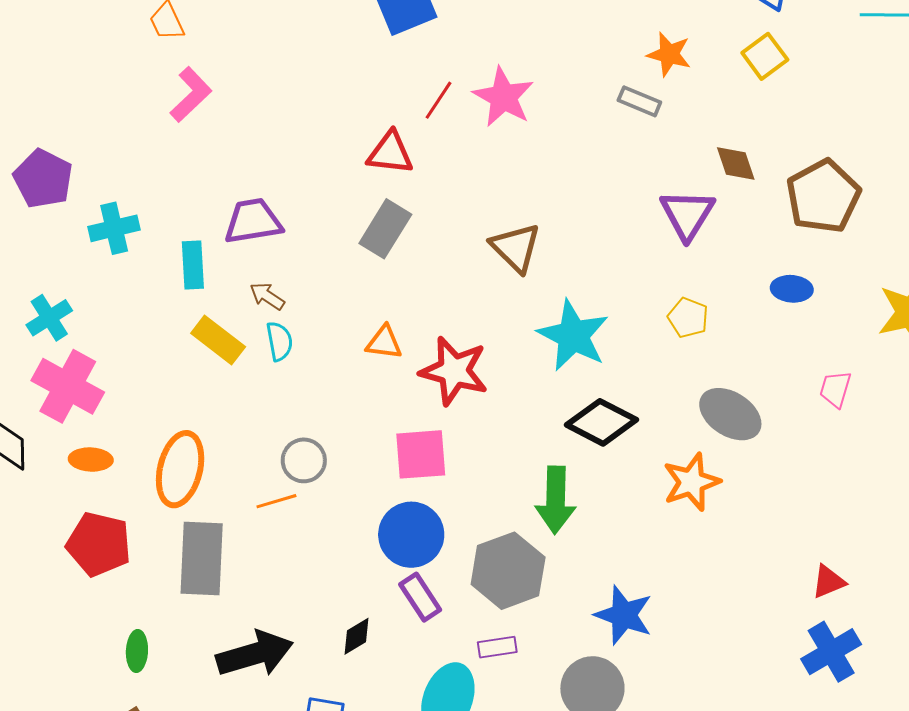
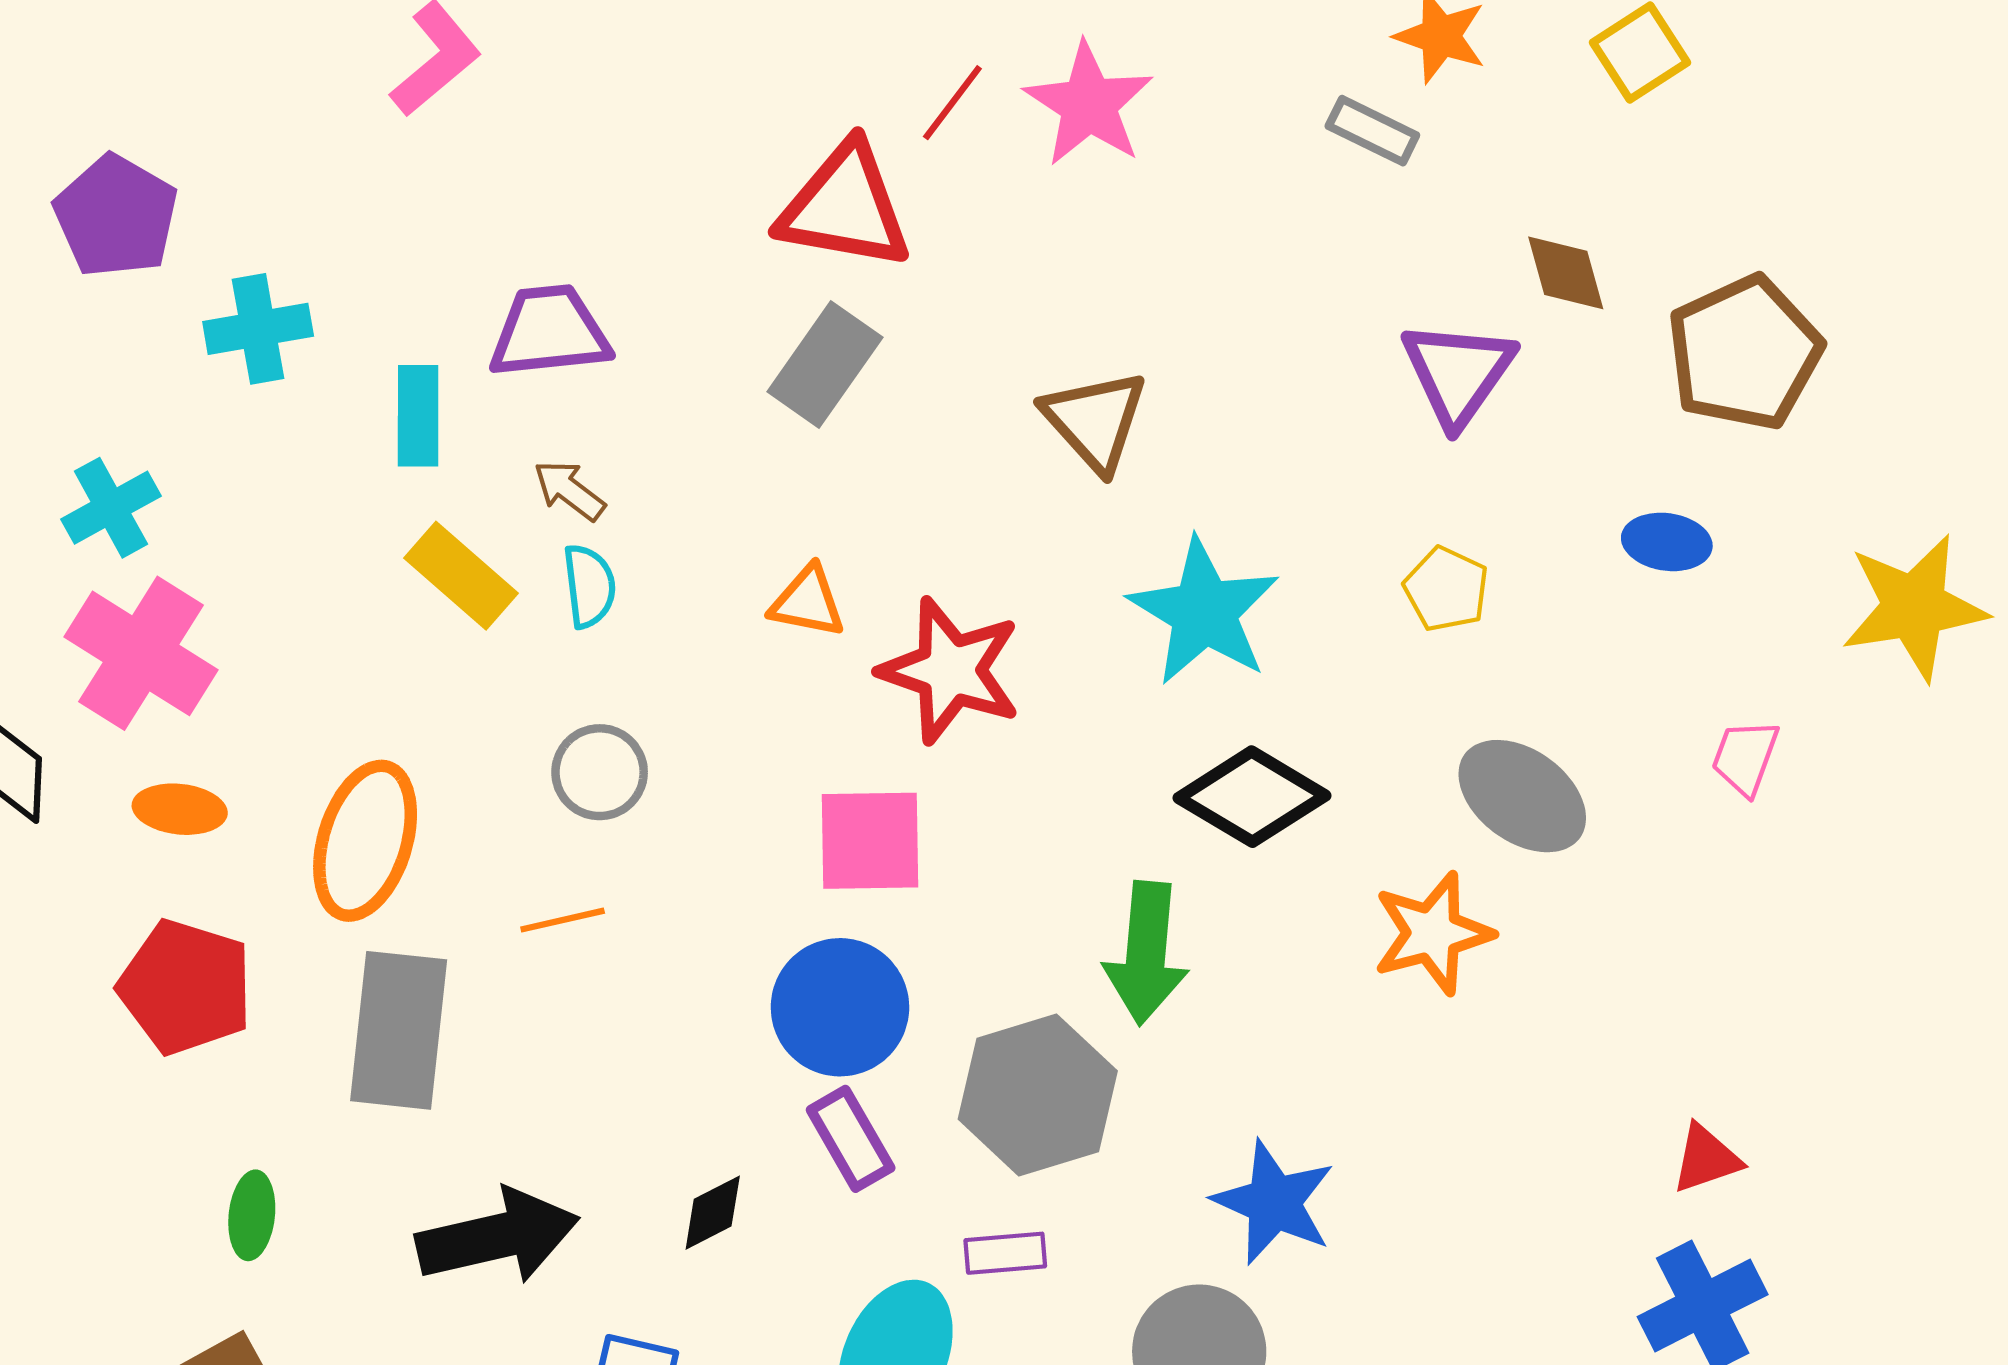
red triangle: (390, 153) -> (845, 207), size x1.4
gray circle: (304, 460) -> (600, 772), moved

